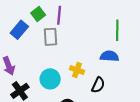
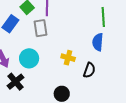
blue semicircle: (109, 56) -> (98, 42), turned -84
cyan circle: (50, 79) -> (29, 58), moved

